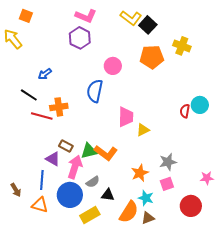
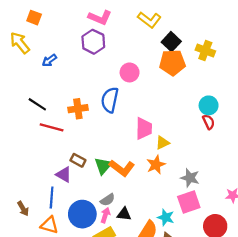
black square: (148, 25) -> (171, 42), moved
blue arrow: (45, 74) -> (49, 60), moved
cyan circle: (200, 105) -> (209, 105), moved
orange cross: (59, 107) -> (78, 109), moved
red semicircle: (185, 111) -> (209, 122), turned 144
green triangle: (89, 151) -> (103, 166), turned -36
gray star: (168, 162) -> (190, 178), turned 30
pink arrow: (75, 167) -> (105, 215), moved, size x0.6
orange star: (140, 173) -> (156, 165), moved
pink square: (167, 184) -> (189, 202), size x1.5

